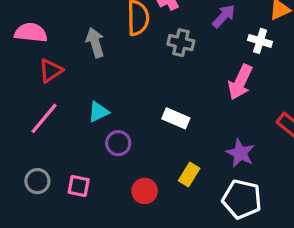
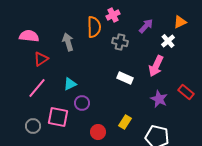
white cross: (260, 41) -> (168, 41), turned 32
white rectangle: (176, 118) -> (125, 78), moved
purple star: (240, 153) -> (159, 99), moved
pink square: (79, 186) -> (58, 117), moved, size x1.5

